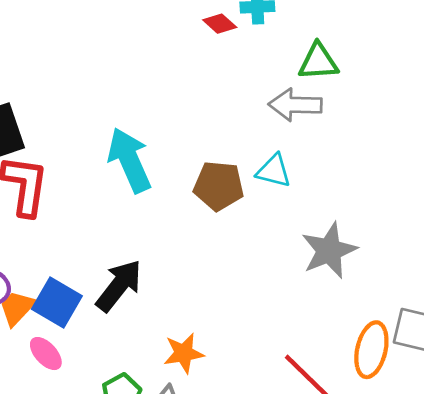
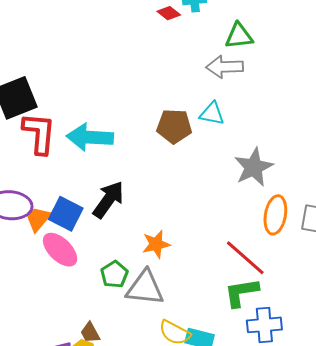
cyan arrow: (129, 160) -> (90, 137), moved, turned -60
orange ellipse: (371, 350) -> (275, 215), moved
pink ellipse: (46, 354) -> (60, 250), size x1.5

